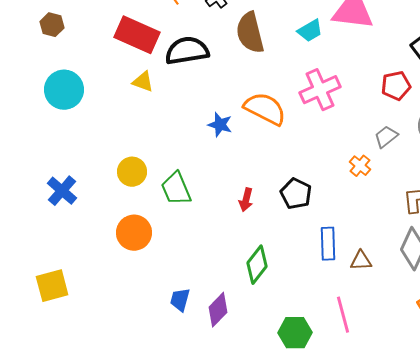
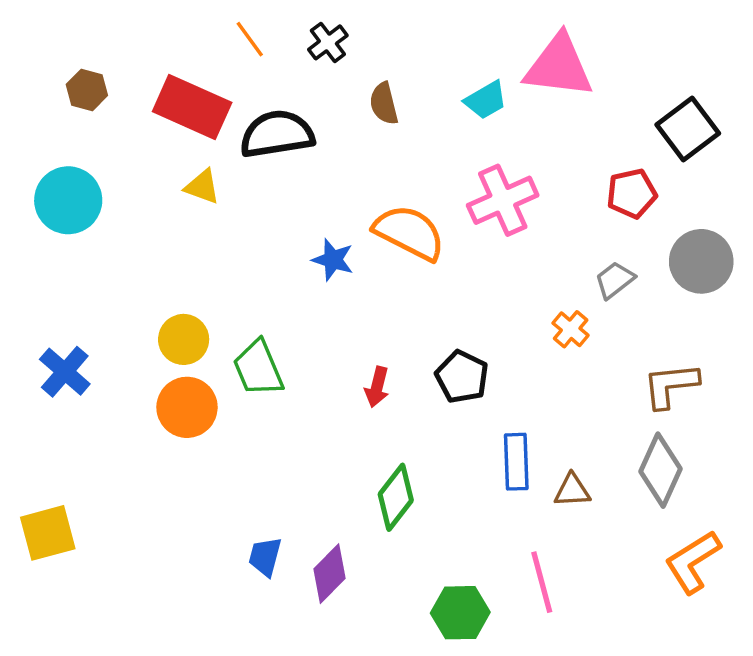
brown hexagon: (52, 25) -> (87, 90), moved
brown semicircle: (250, 33) -> (384, 104), size x0.6
orange circle: (134, 233) -> (187, 407), moved

